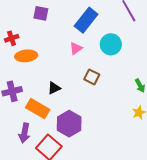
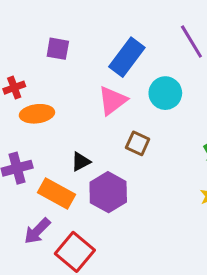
pink triangle: (76, 48) -> (112, 101), size x1.5
purple hexagon: (69, 124) -> (108, 192), moved
purple arrow: (24, 133) -> (37, 231), turned 36

